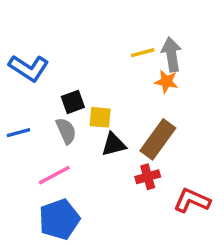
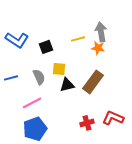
yellow line: (143, 53) -> (78, 39), moved
black square: (73, 102) -> (46, 47), moved
red cross: (148, 177) -> (87, 123), moved

